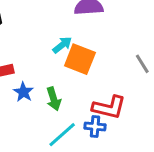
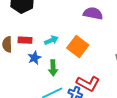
cyan arrow: (62, 45) -> (51, 40), moved

